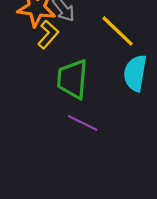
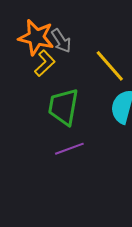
purple line: (83, 123) -> (69, 149), turned -52

